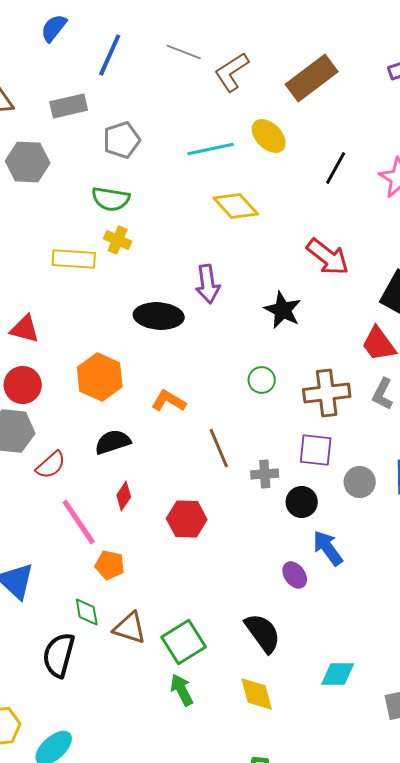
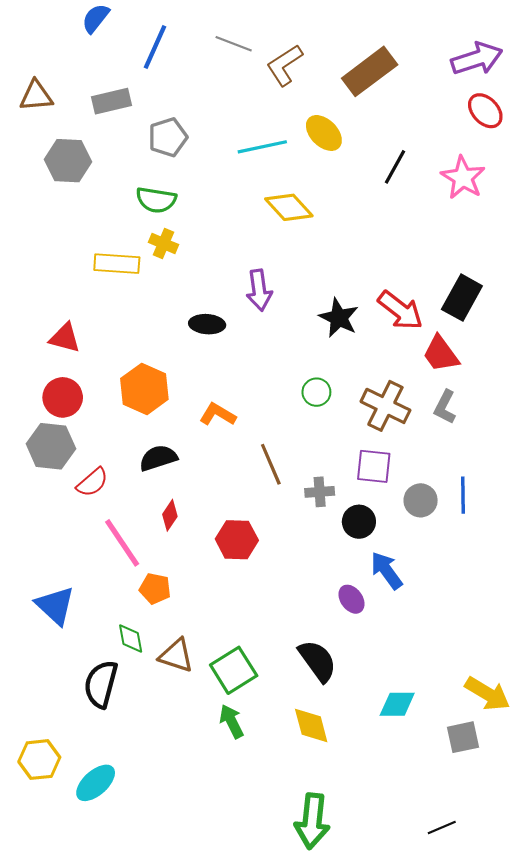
red arrow: (328, 257) -> (400, 310), moved
black ellipse: (159, 316) -> (207, 324), size x0.7
brown cross: (327, 393) -> (385, 406), turned 33

